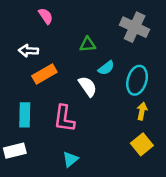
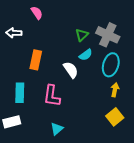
gray cross: (135, 27) -> (108, 35), moved
green triangle: (88, 44) -> (82, 35), moved, turned -40
white arrow: (28, 51) -> (14, 33), moved
orange rectangle: (44, 74) -> (36, 60), turned -48

